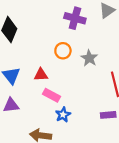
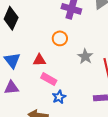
gray star: (89, 58) -> (85, 56), moved

